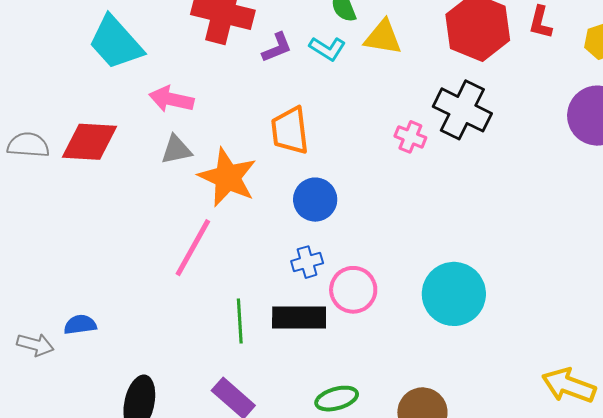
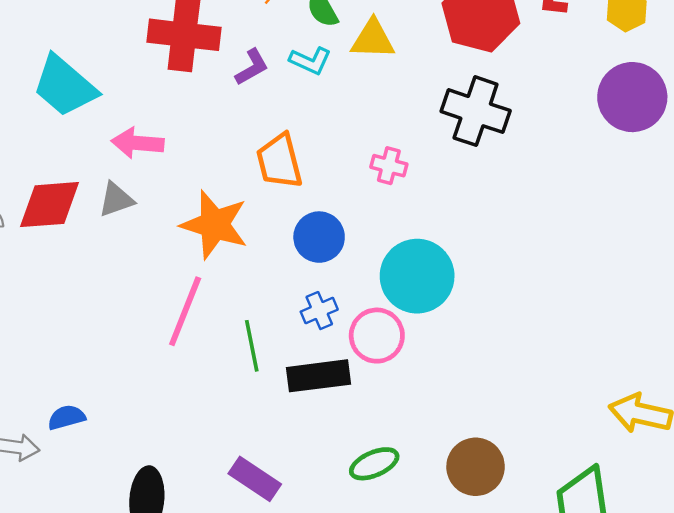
pink cross: (410, 137) -> (389, 166), moved
gray triangle: (176, 150) -> (116, 200), moved
cyan circle: (454, 294) -> (417, 276), moved
green line: (240, 321) -> (252, 346), moved

